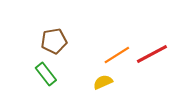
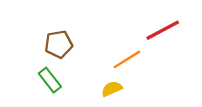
red line: (152, 54) -> (163, 30), moved

